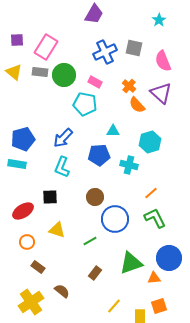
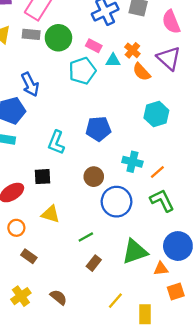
cyan pentagon: (85, 104) -> (82, 71), turned -30
cyan triangle: (113, 131) -> (113, 61), moved
blue arrow: (63, 138) -> (30, 84), moved, turned -70
cyan cross: (129, 165) -> (132, 162), moved
green line: (90, 241) -> (86, 237), moved
brown semicircle: (62, 291) -> (58, 297), moved
yellow cross: (31, 302) -> (21, 296), size x0.7
orange square: (159, 306) -> (176, 292), moved

